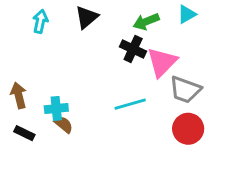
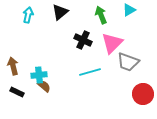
green arrow: (146, 22) -> (101, 15), turned 90
black cross: (133, 49) -> (83, 40), moved
red circle: (188, 129) -> (143, 94), moved

